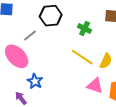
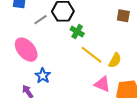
green cross: (85, 28) -> (77, 32), moved
gray line: (30, 35) -> (40, 20), moved

